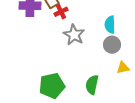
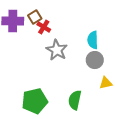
red cross: (61, 12) -> (44, 27), turned -32

